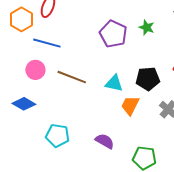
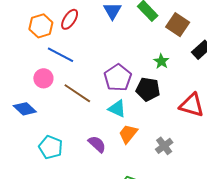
purple pentagon: (113, 34) -> (118, 78), moved
black pentagon: (148, 79) -> (148, 89), moved
purple semicircle: (105, 141) -> (97, 144), moved

